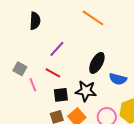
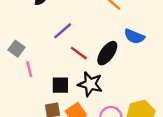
red line: (53, 73) -> (79, 53), moved
blue semicircle: (118, 79) -> (134, 36), moved

